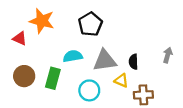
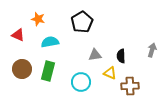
orange star: (42, 21) -> (38, 19), size x0.6
cyan semicircle: (73, 56) -> (50, 42), moved
gray triangle: (105, 61) -> (95, 55), size x0.6

